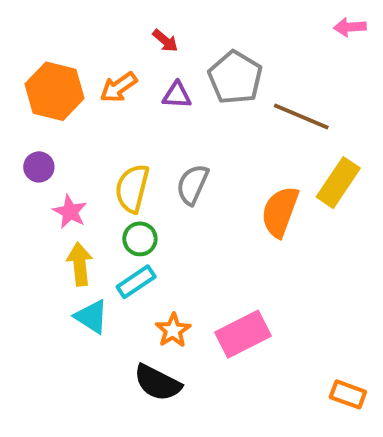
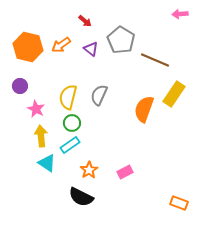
purple triangle: (177, 95) -> (91, 49), turned 35
pink rectangle: (243, 334) -> (125, 172), size x0.6

